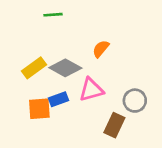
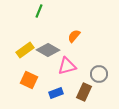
green line: (53, 15) -> (39, 11), turned -64
blue rectangle: (59, 99) -> (56, 93), moved
orange square: (39, 109) -> (29, 80), turned 30

